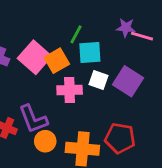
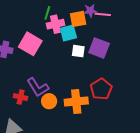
green line: (76, 34) -> (47, 13), moved
orange square: (57, 61) -> (78, 19), moved, turned 30
pink cross: (70, 90) -> (55, 24), moved
red pentagon: (120, 138) -> (101, 89), turned -30

